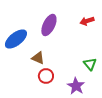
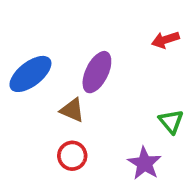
purple ellipse: (49, 25) -> (97, 72), moved
red circle: (46, 76) -> (72, 156), moved

